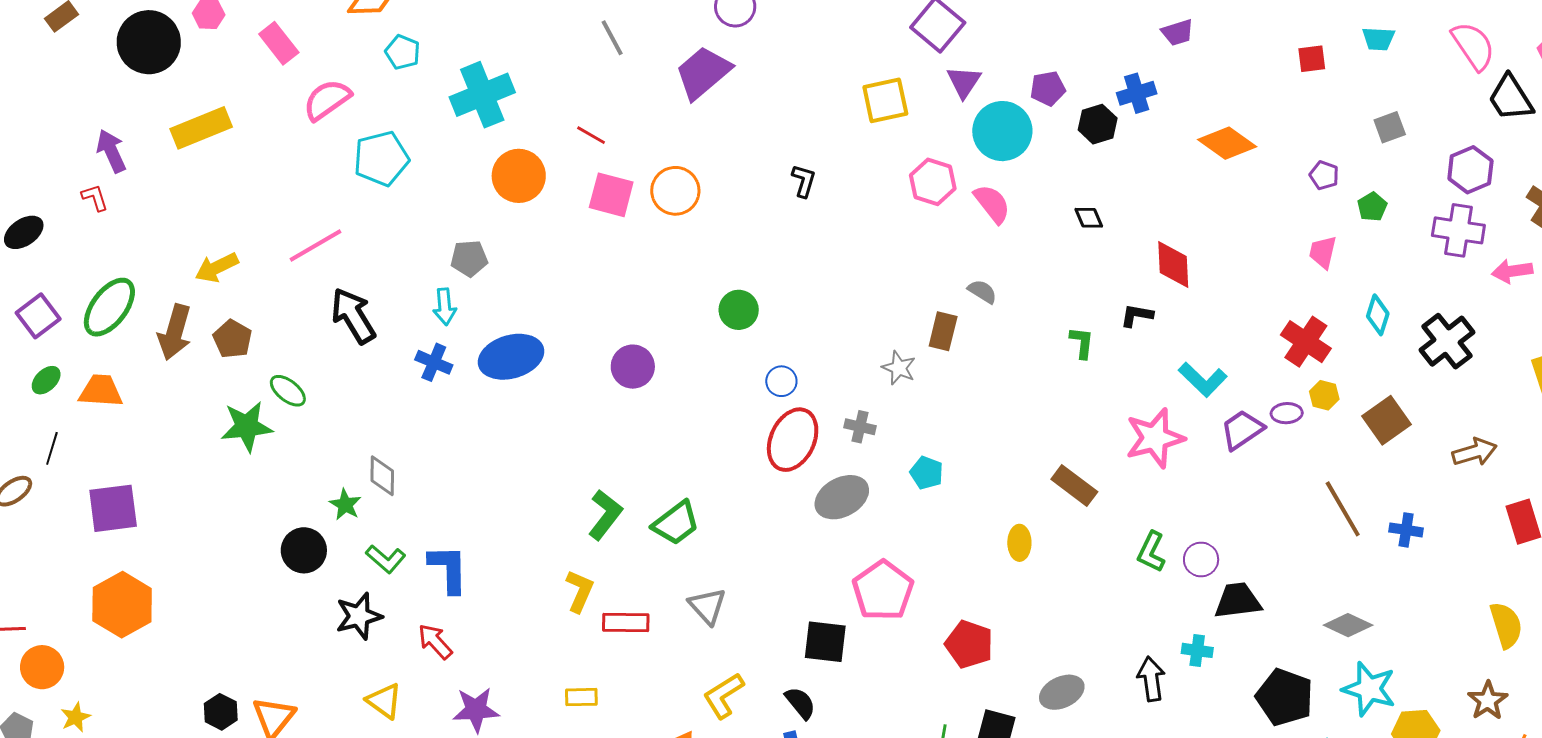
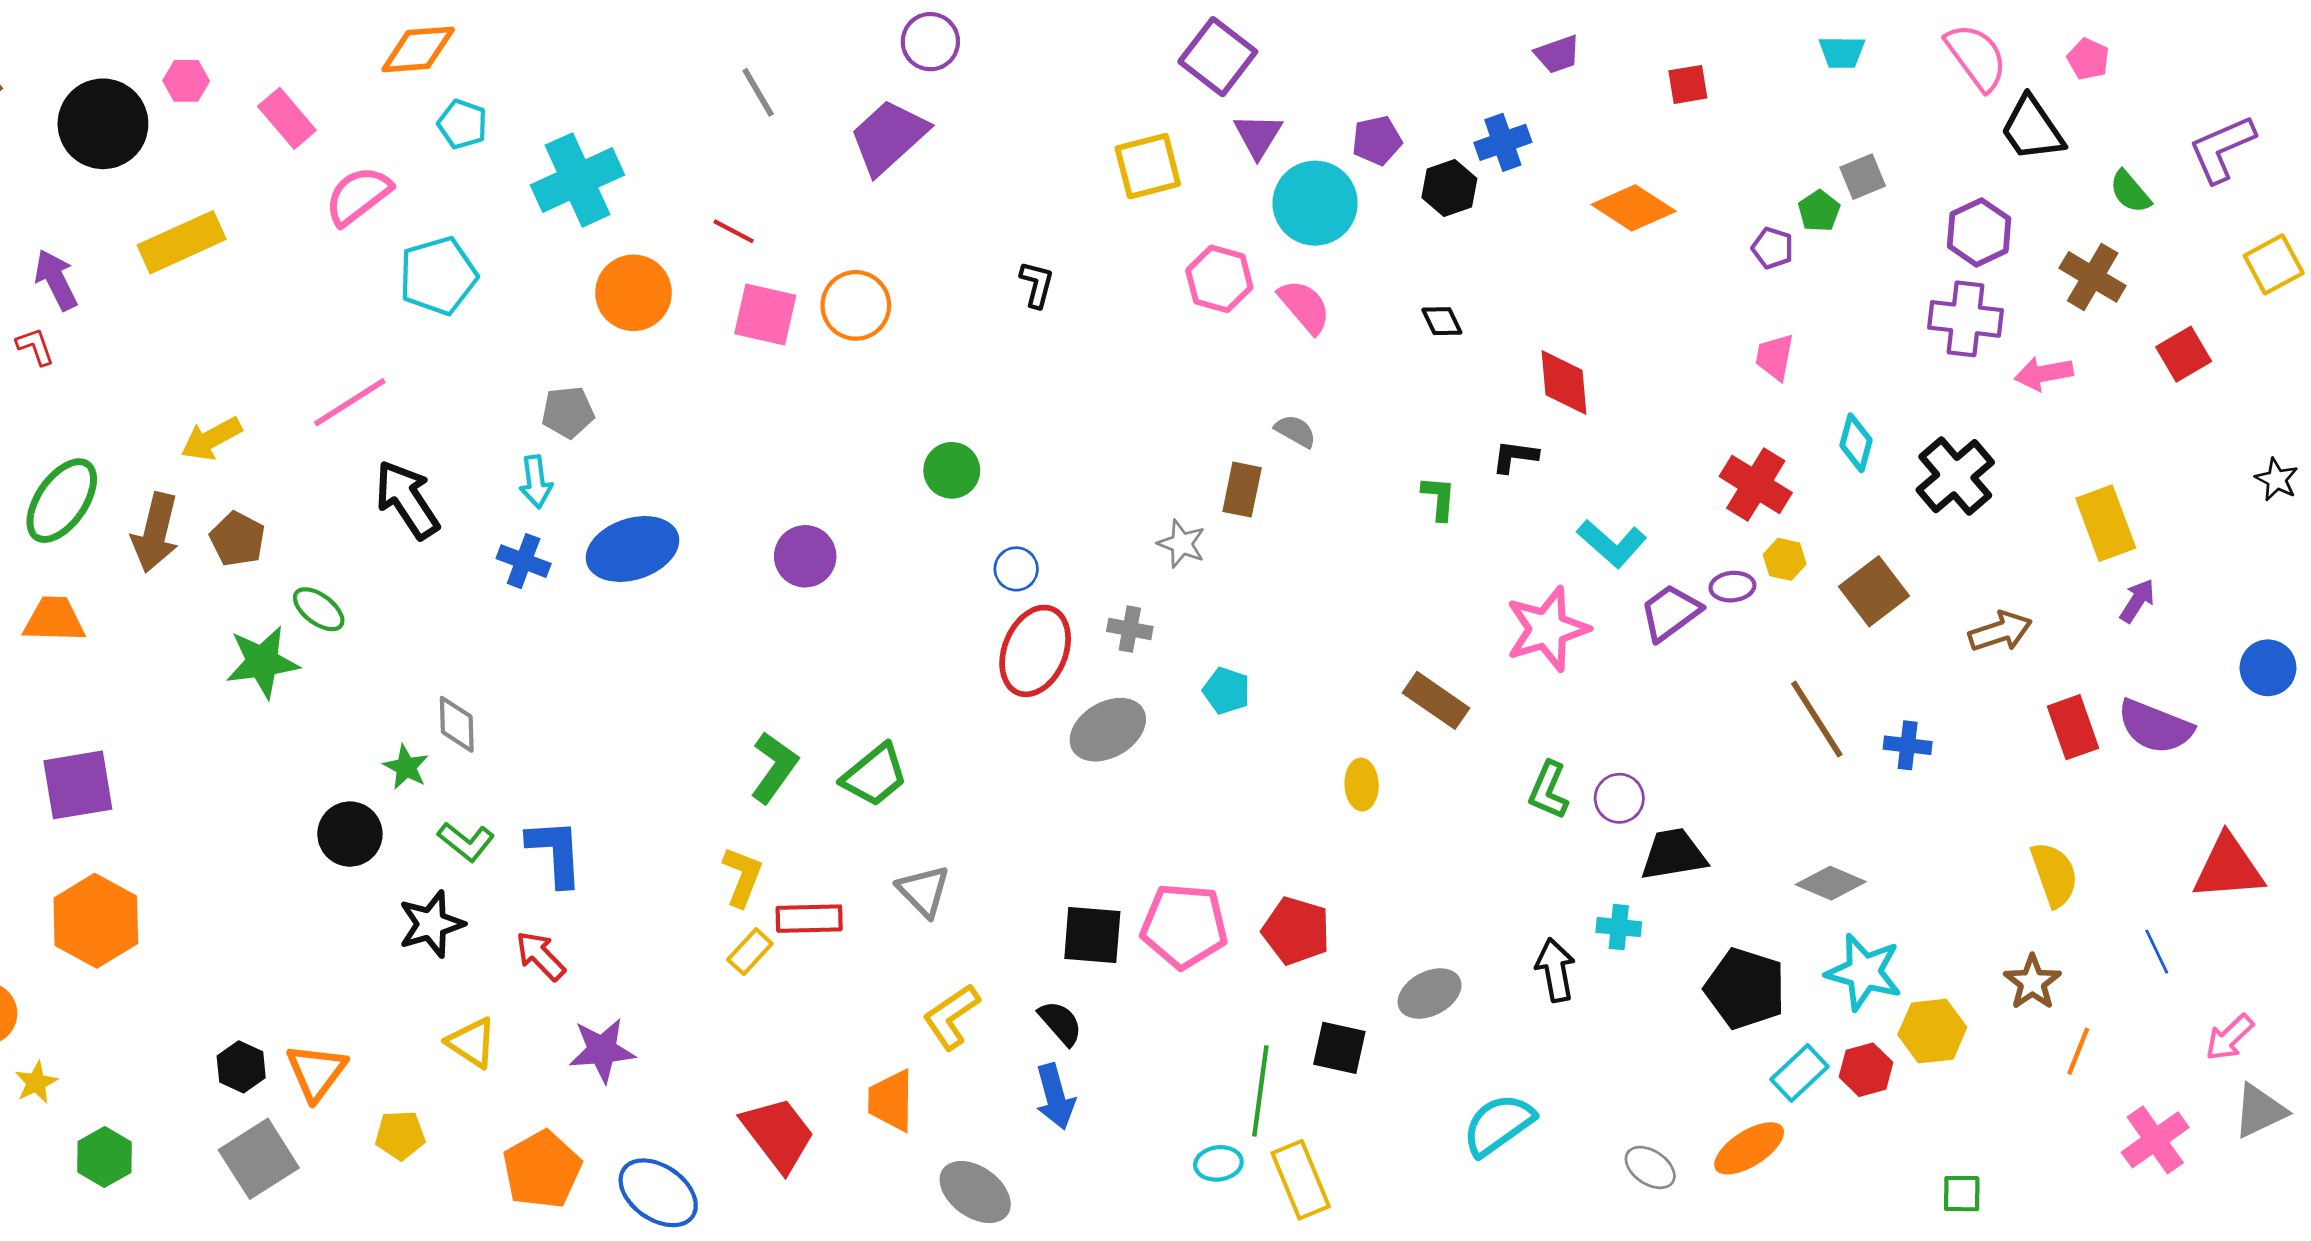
red square: (1312, 59) -> (1688, 84), moved
green pentagon: (1372, 207) -> (1819, 211), moved
pink pentagon: (883, 591) -> (1184, 926), moved, turned -30
yellow rectangle: (581, 697) -> (750, 952), moved, turned -44

